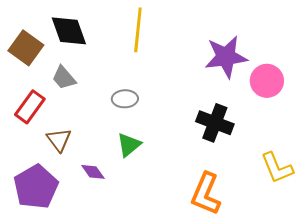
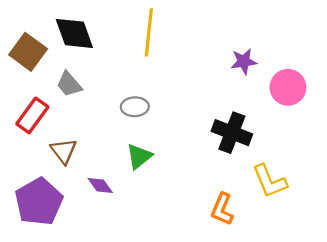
purple star: (226, 57) -> (244, 61), size x0.6
yellow L-shape: (277, 168) -> (270, 181), moved
orange L-shape: (206, 194) -> (222, 209), size x0.7

